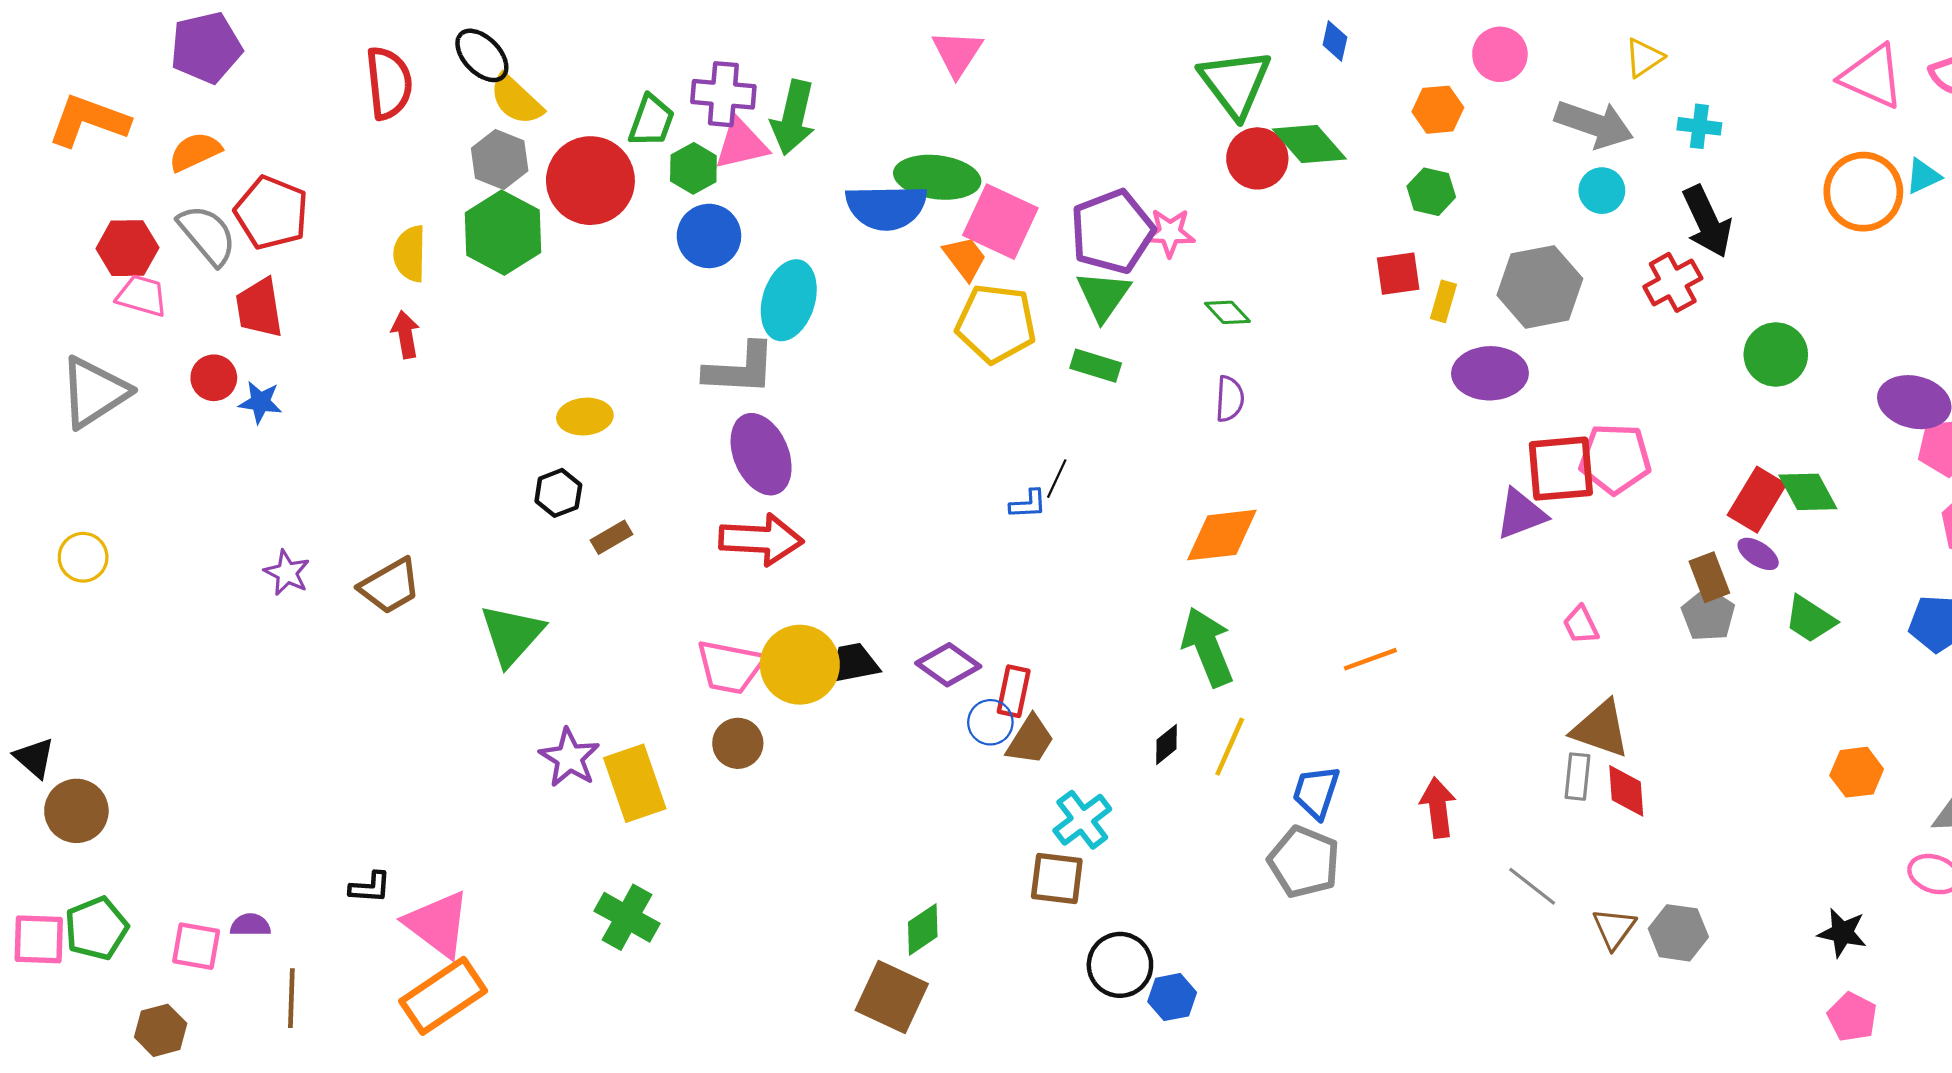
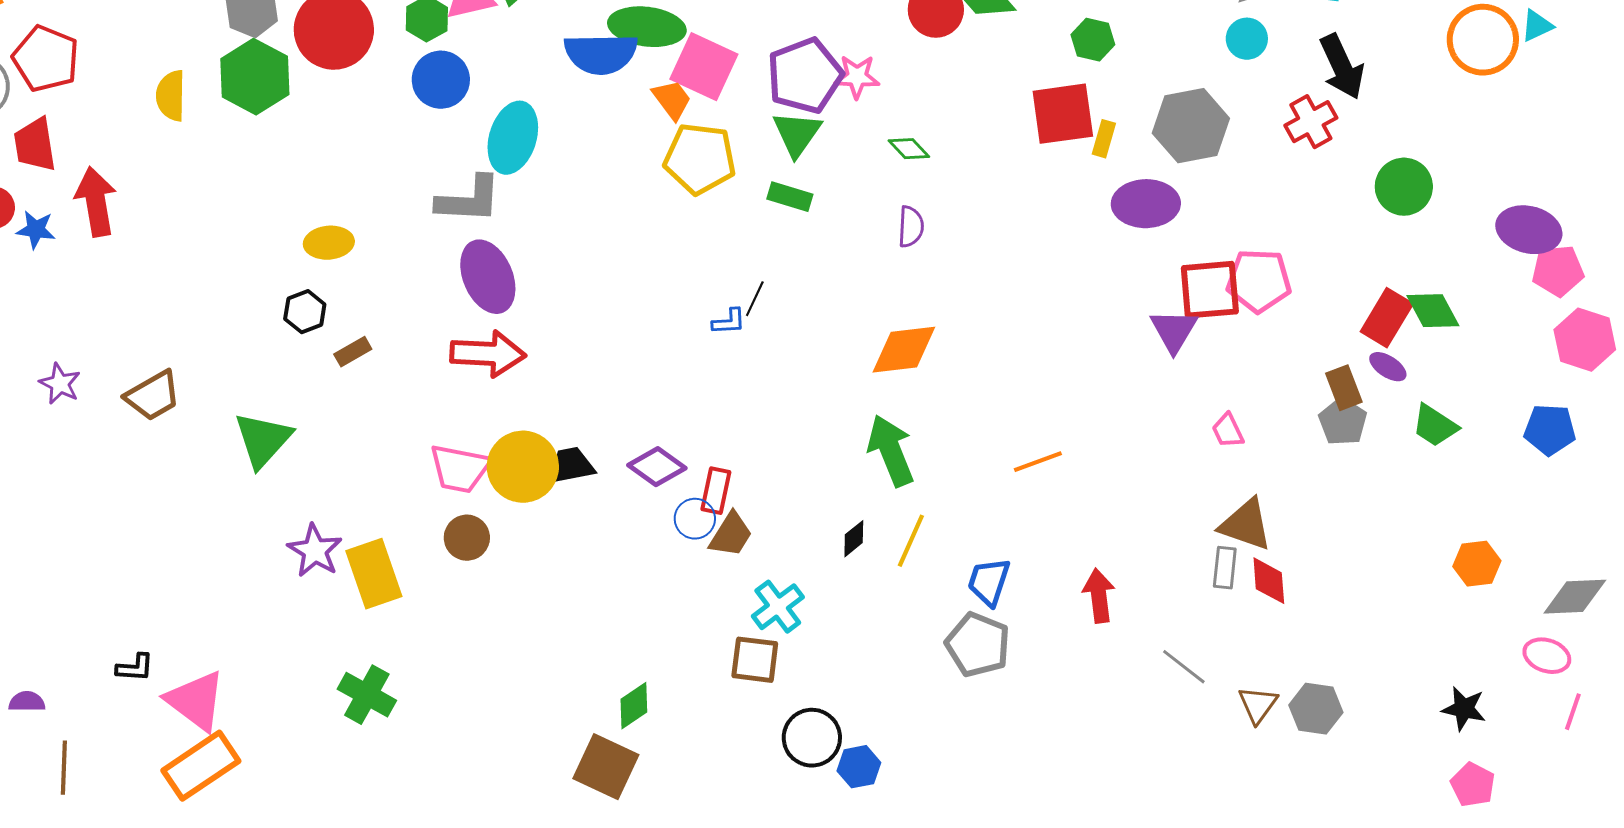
red square: (1398, 274) -> (1063, 114), size x1.6
red arrow: (405, 335) -> (96, 202), moved, size x1.6
purple triangle: (1521, 514) -> (1174, 331), turned -38

